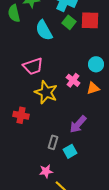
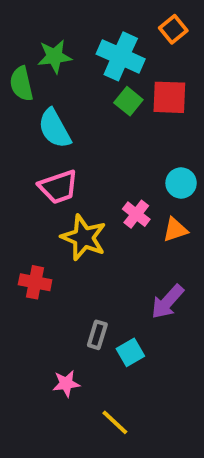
cyan semicircle: (44, 30) -> (55, 128), moved
purple arrow: (78, 124) -> (167, 302), moved
pink star: (46, 171) -> (66, 384), moved

